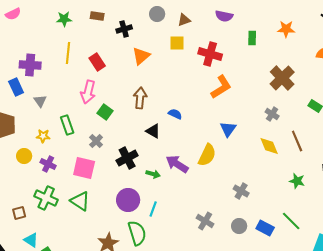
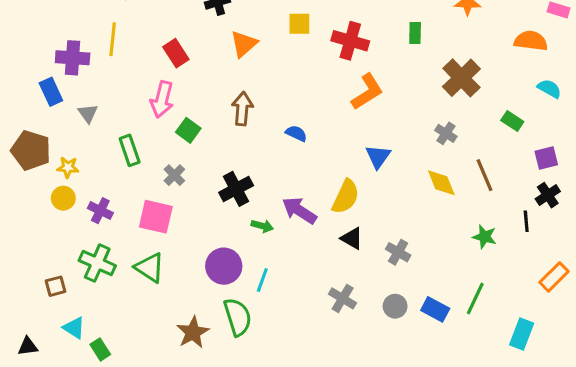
green rectangle: (252, 38) -> (415, 33), moved
yellow line: (68, 53) -> (113, 39), moved
black triangle: (153, 131) -> (352, 238), moved
yellow star: (43, 136) -> (68, 167), moved
black cross: (127, 158) -> (236, 189), moved
green line: (291, 221) -> (475, 298), turned 70

